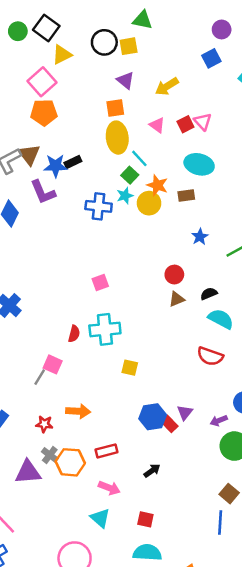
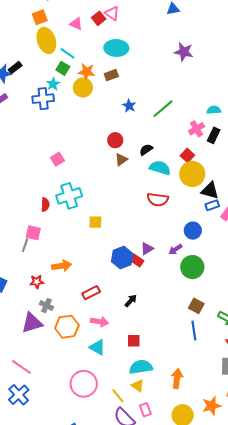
cyan star: (125, 196) -> (53, 84), moved
purple triangle: (185, 412) -> (147, 249), turned 32
orange hexagon: (70, 462) -> (67, 327), moved

